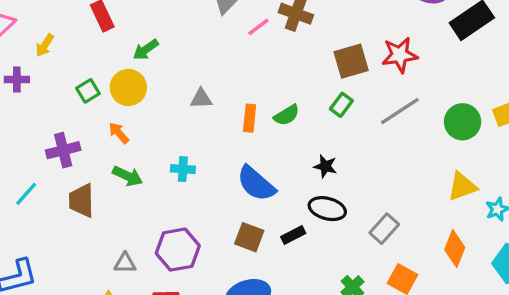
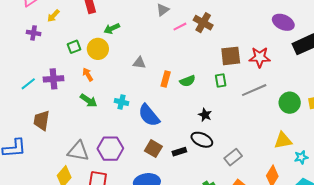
green rectangle: (341, 105) -> (221, 80), turned -56
blue semicircle: (256, 184) -> (149, 115), moved
cyan line: (26, 194) -> (28, 84), moved
brown trapezoid: (81, 201) -> (42, 120), moved
gray triangle: (125, 263) -> (78, 151), size x1.6

